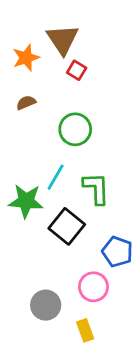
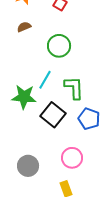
blue pentagon: (117, 252) -> (89, 119), moved
gray circle: (46, 305) -> (28, 166), moved

